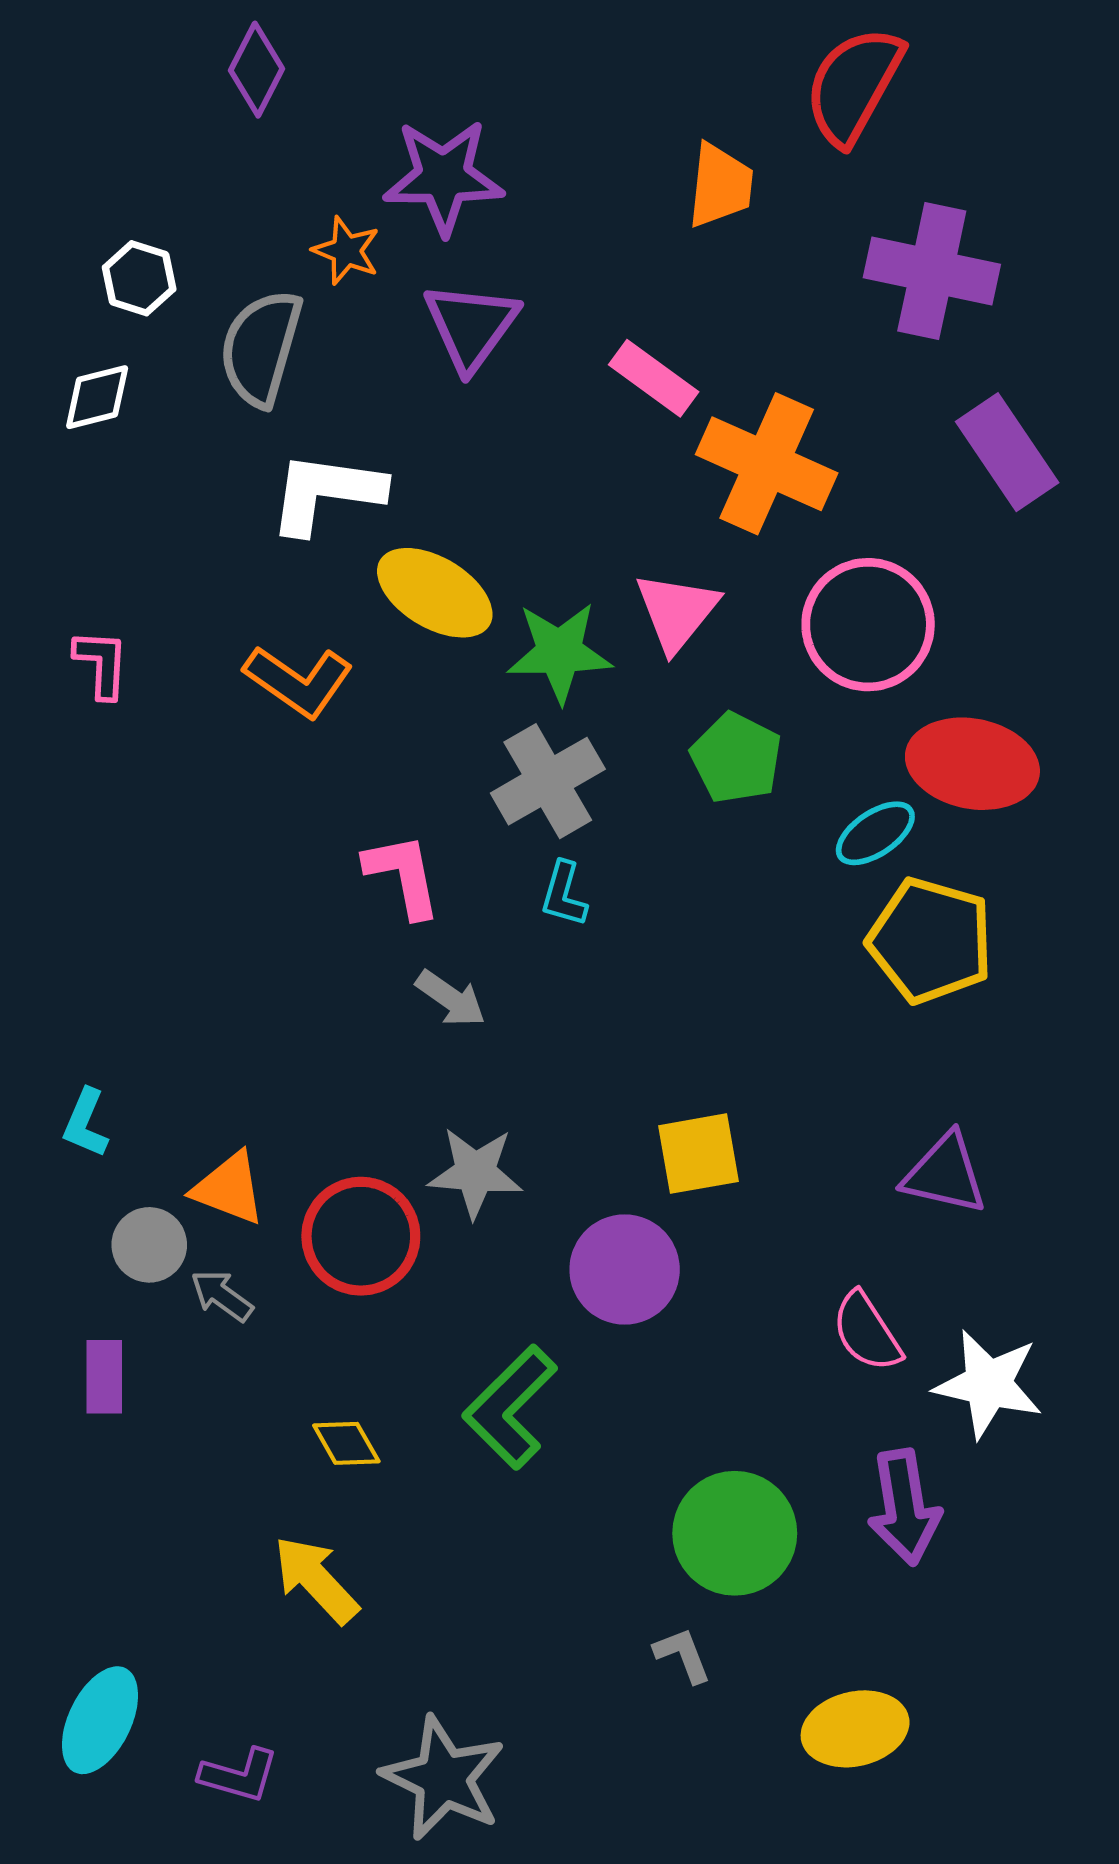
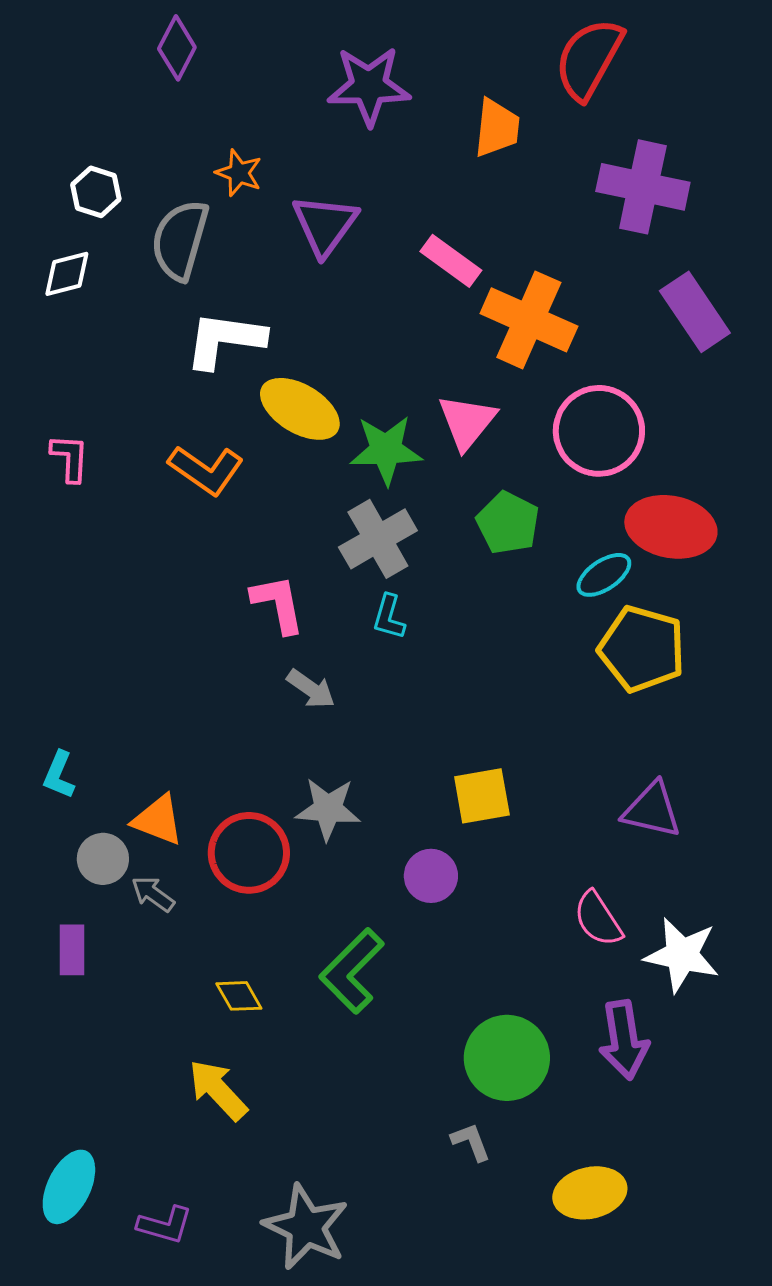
purple star: (443, 177) -> (369, 86), moved
purple circle: (625, 1270) -> (431, 876), size x0.7

